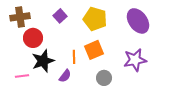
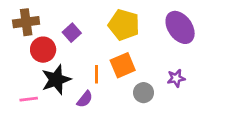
purple square: (60, 16) -> (72, 33), moved
purple star: (135, 60) -> (176, 78), size x0.6
gray circle: (104, 78) -> (144, 93), moved

